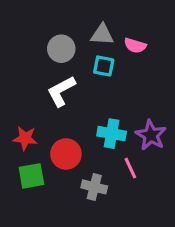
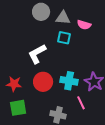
gray circle: (61, 49) -> (41, 12), moved
red circle: (66, 154) -> (43, 82), moved

